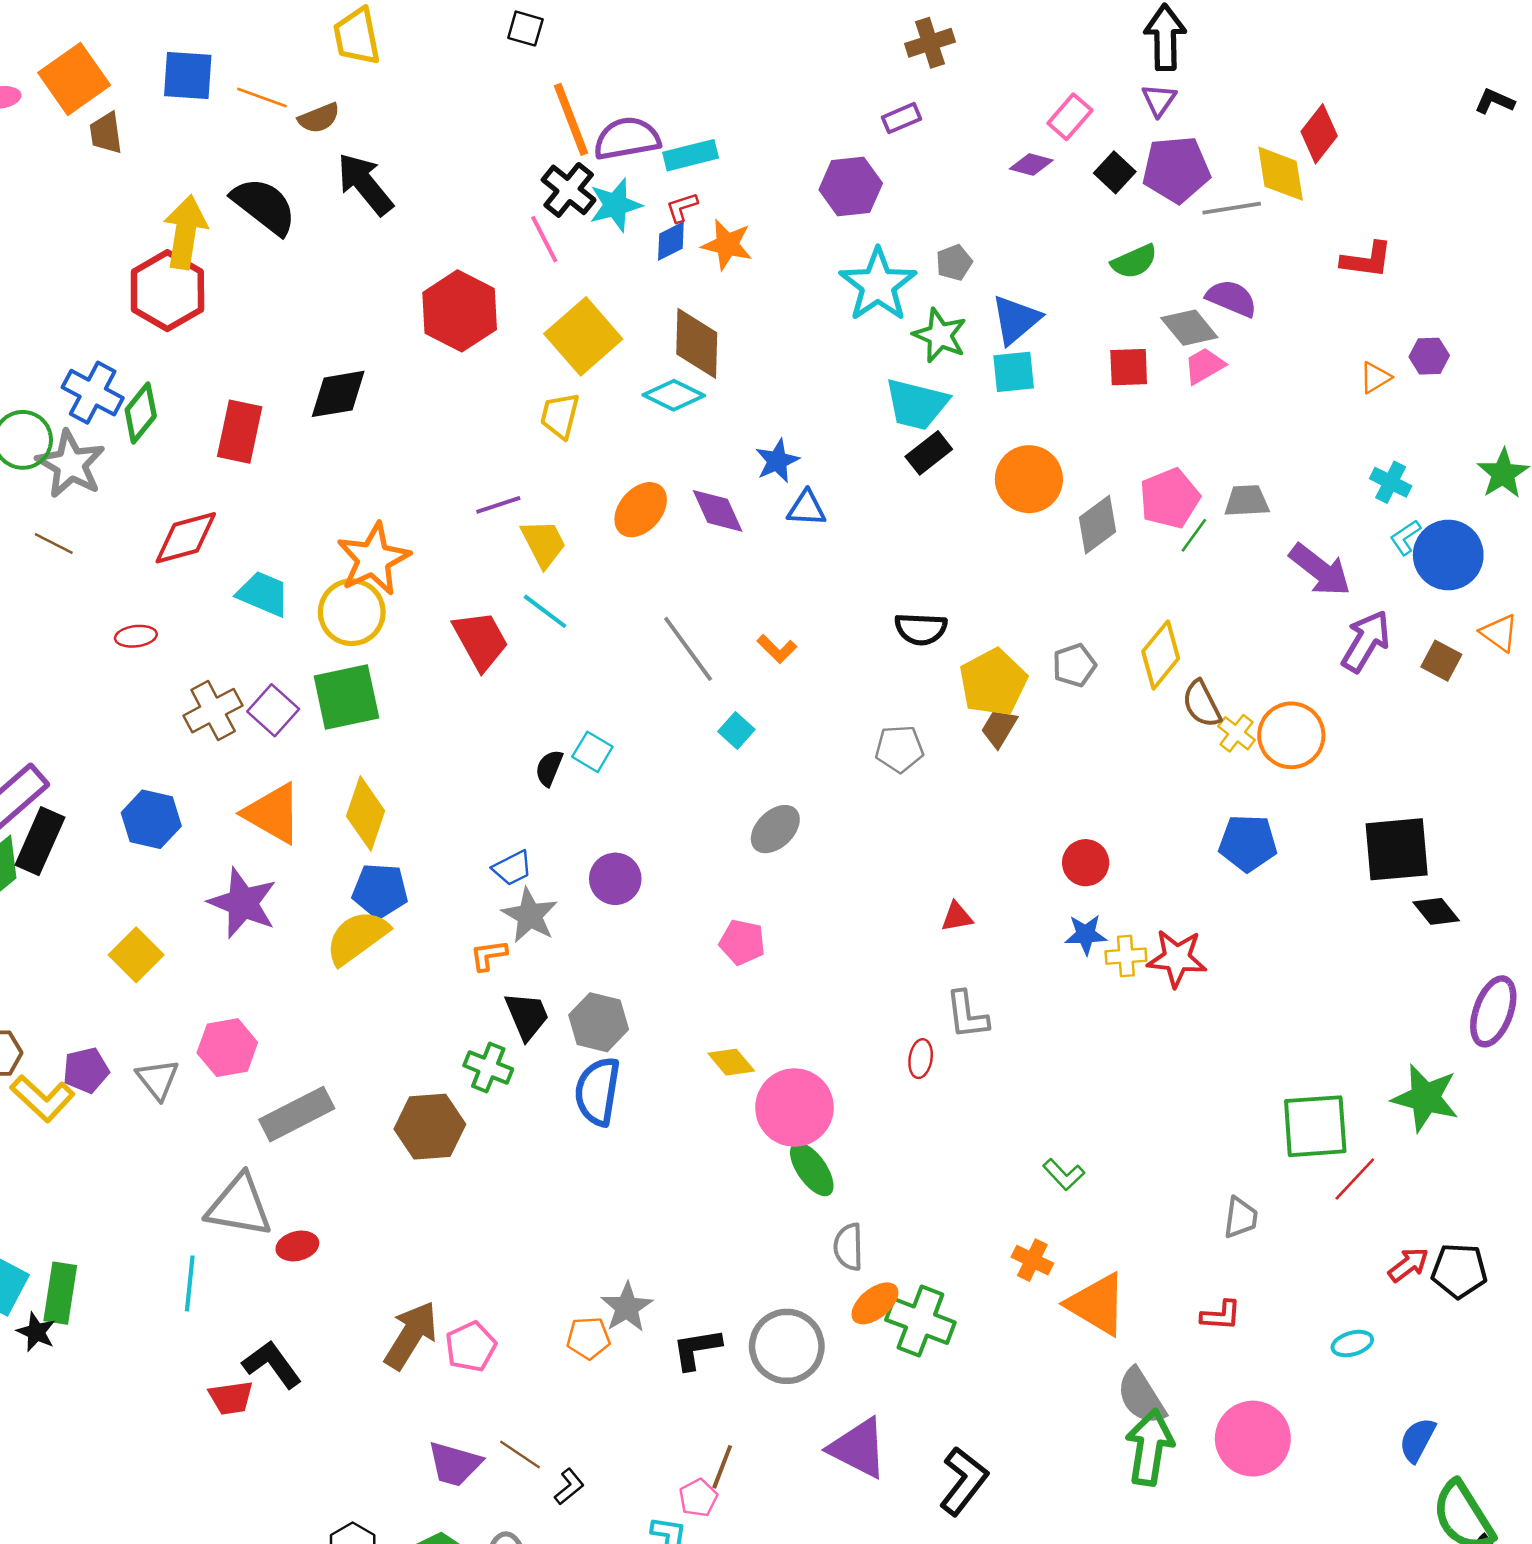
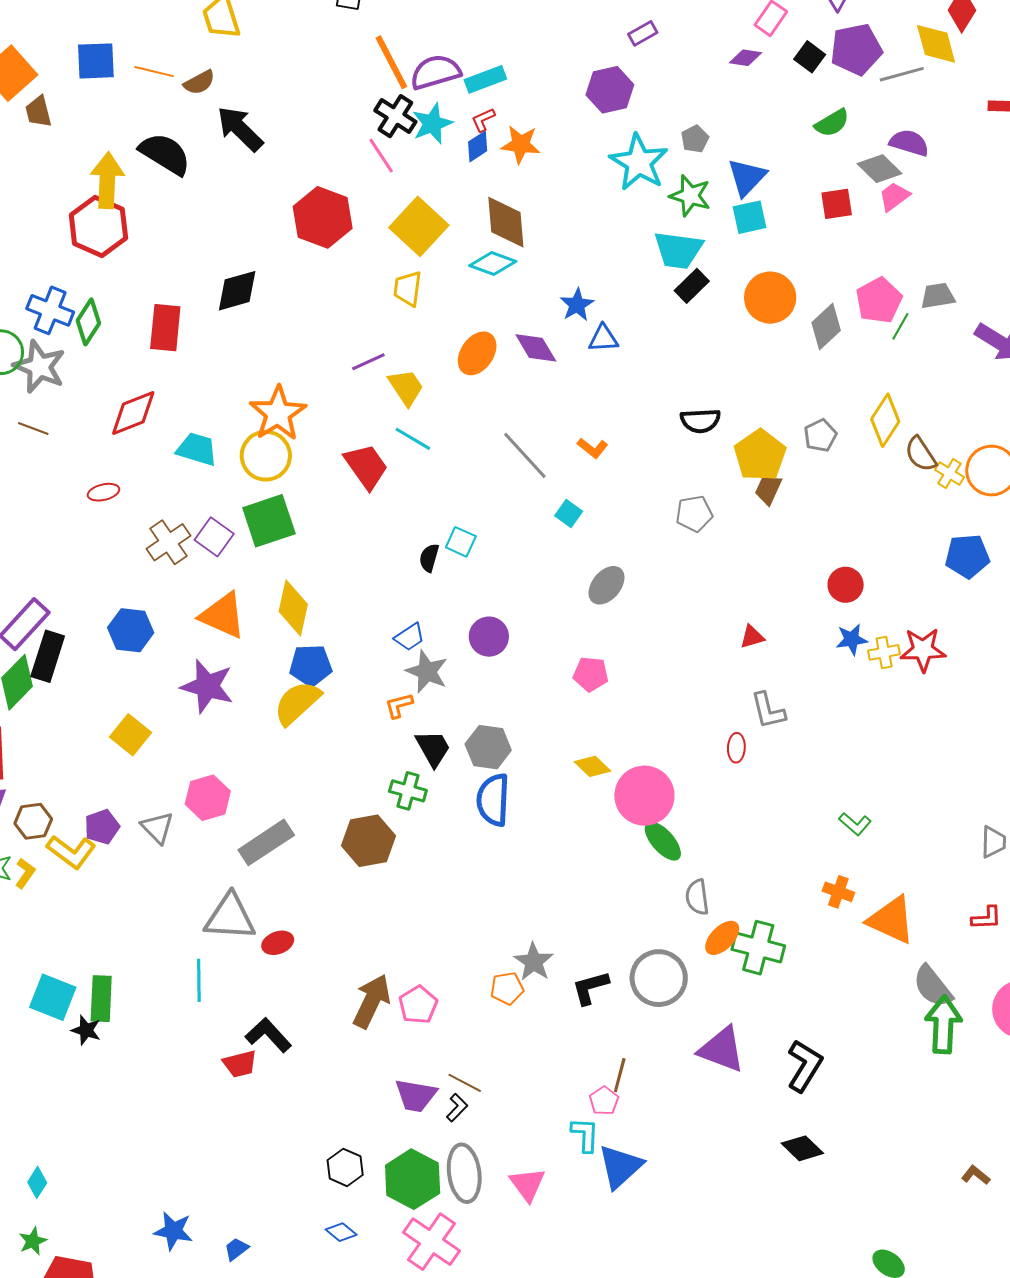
black L-shape: (569, 1487) -> (457, 1108), moved

